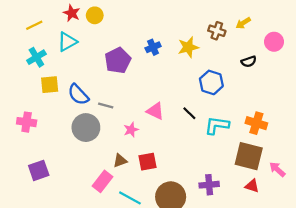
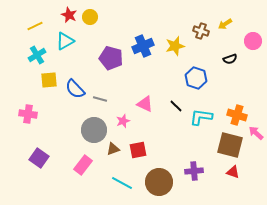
blue cross: (153, 47) -> (143, 46), size x1.5
purple pentagon: (118, 60) -> (111, 58), turned -30
gray circle: (86, 128) -> (94, 130), moved
pink arrow: (277, 169) -> (256, 133), moved
purple square: (39, 170) -> (39, 158), turned -36
pink rectangle: (102, 181) -> (83, 165), moved

